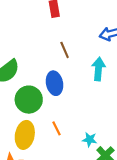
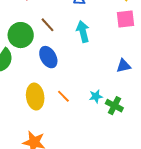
green circle: (29, 100) -> (21, 35), moved
yellow ellipse: (25, 135) -> (35, 97), moved

